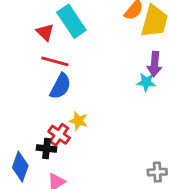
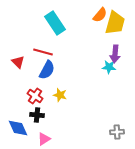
red triangle: (45, 32) -> (18, 62), moved
red cross: (59, 135) -> (35, 96), moved
blue diamond: (20, 167) -> (18, 128), turned -45

